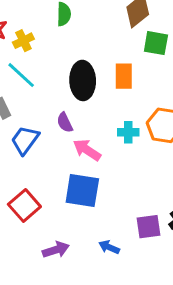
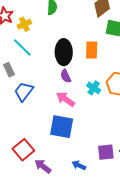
purple semicircle: (65, 122) -> (66, 76), moved
cyan cross: (128, 132) -> (94, 88), turned 32
red square: (24, 205) -> (23, 150), moved
purple arrow: (56, 250) -> (43, 166), turned -126

